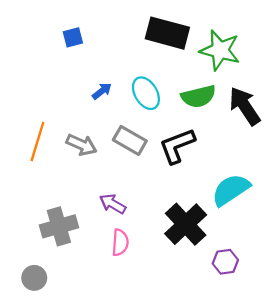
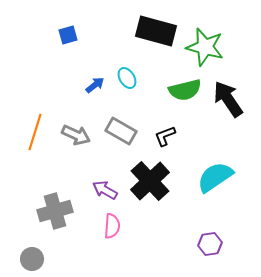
cyan ellipse: (146, 93) -> (127, 78), moved, size x0.7
black L-shape: (177, 146) -> (165, 136), size x0.6
black cross: (186, 224) -> (150, 181), moved

